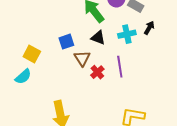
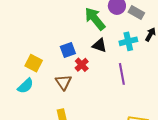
brown triangle: (82, 58) -> (63, 82), moved
red cross: (97, 72) -> (82, 65), moved

